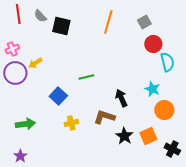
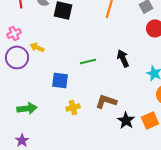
yellow arrow: (35, 63) -> (37, 47), turned 56
blue square: (58, 96) -> (60, 80), turned -36
black arrow: (121, 98) -> (123, 58), moved

